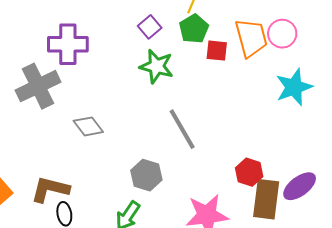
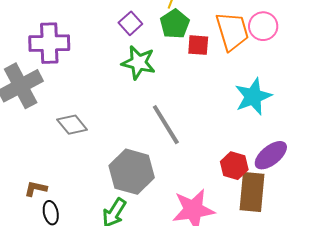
cyan star: (294, 87) -> (253, 96), moved
gray hexagon: (146, 175) -> (132, 172), size x1.4
purple ellipse: (300, 186) -> (271, 155), moved
brown L-shape: (50, 189) -> (36, 189), size x0.6

